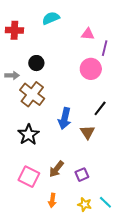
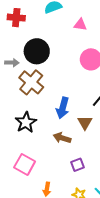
pink triangle: (88, 34) -> (80, 25), moved
black circle: (36, 63) -> (37, 51), size x1.6
brown arrow: (57, 169) -> (62, 138), moved, turned 66

